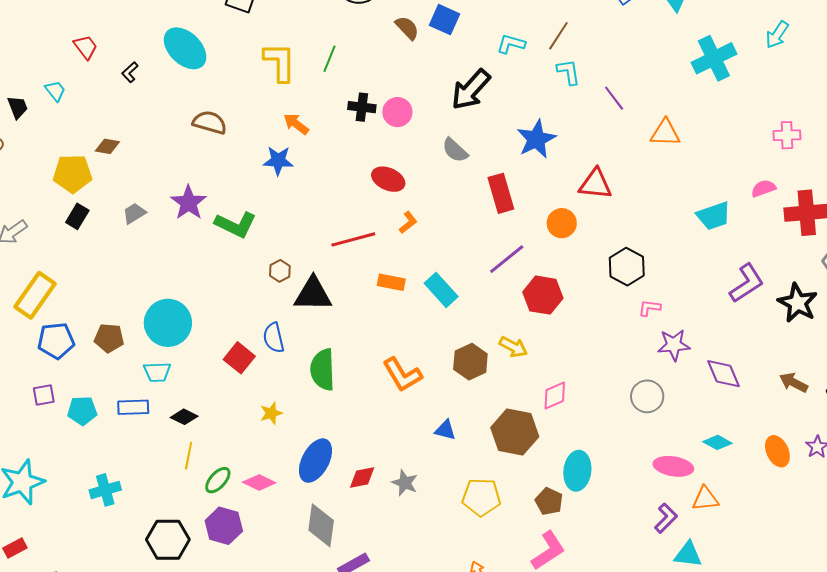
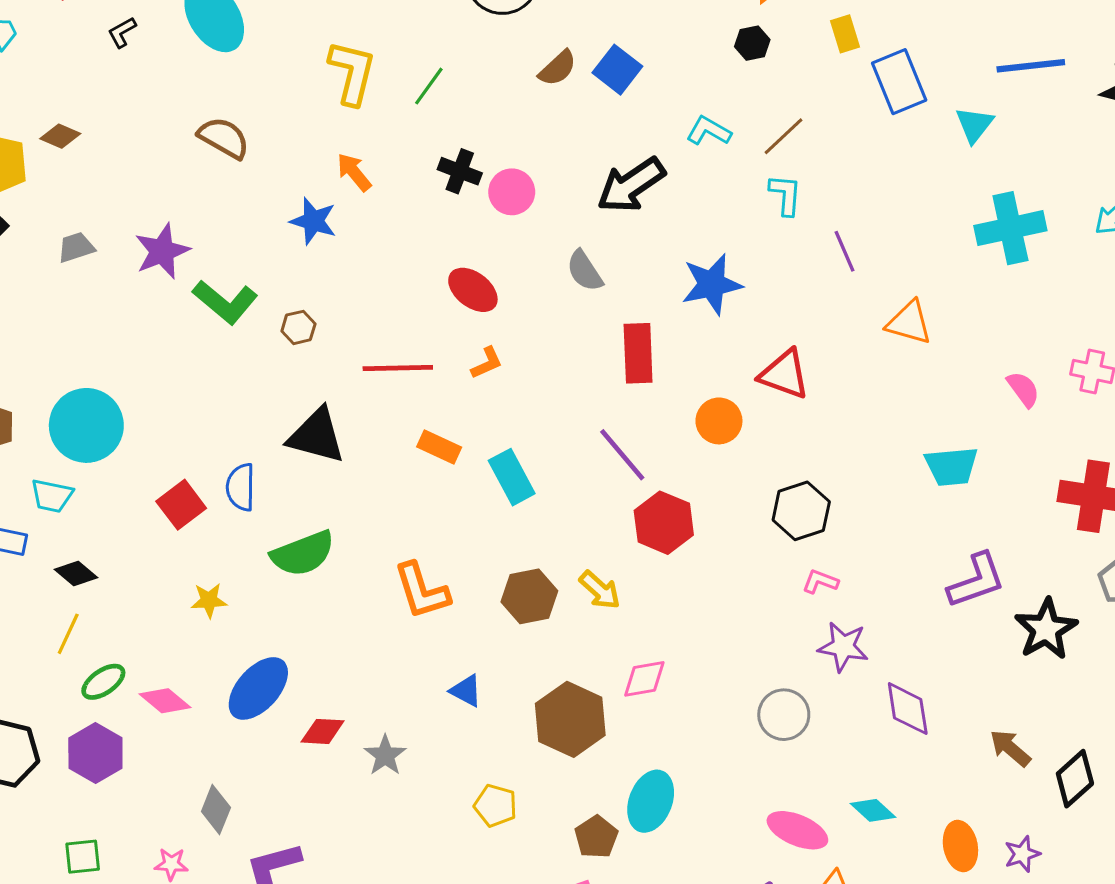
brown semicircle: (407, 28) -> (558, 68), turned 76
pink semicircle: (763, 188) -> (1023, 389), moved, turned 60
purple line: (507, 259) -> (622, 455), turned 75
brown hexagon: (280, 271) -> (298, 327), moved
green semicircle: (323, 370) -> (303, 554), turned -123
yellow pentagon: (481, 497) -> (496, 806), size x0.7
gray diamond: (321, 525) -> (216, 810), moved, size x0.7

